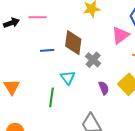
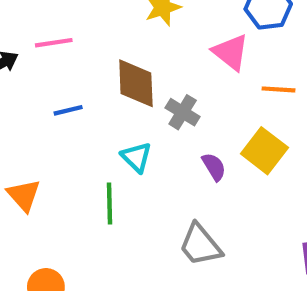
pink triangle: (120, 35) -> (231, 52), turned -36
blue line: (47, 50) -> (68, 110), moved

